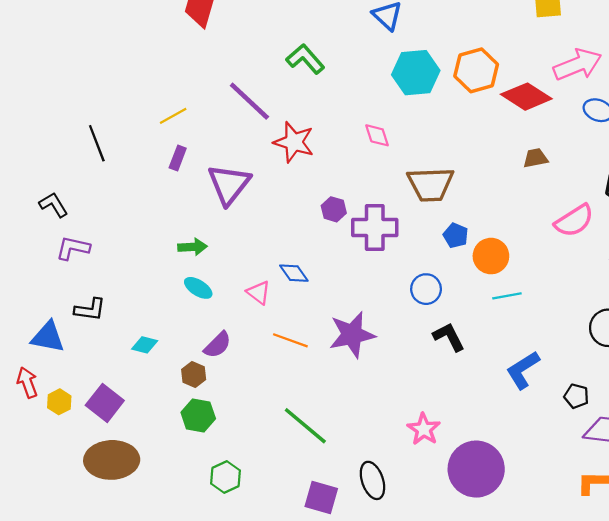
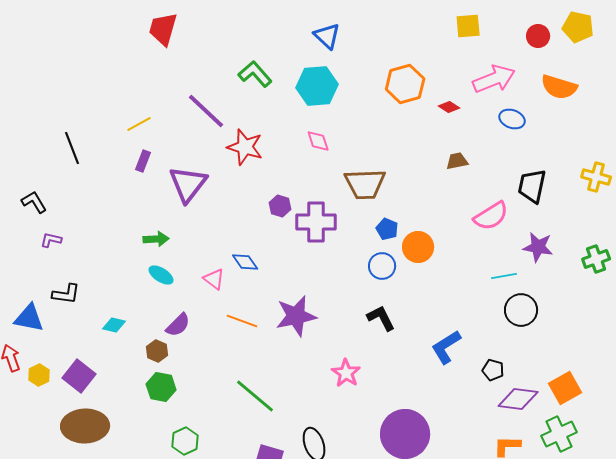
cyan hexagon: (416, 73) -> (317, 86), moved
red diamond: (526, 97) -> (449, 107), size x0.5
purple L-shape: (73, 248) -> (51, 240), size x0.7
blue circle: (426, 289) -> (382, 266), moved
cyan line: (507, 296) -> (504, 276), moved
pink star: (424, 429) -> (346, 373), moved

